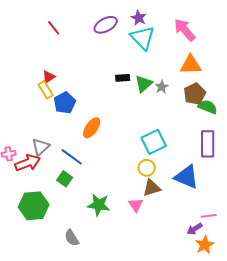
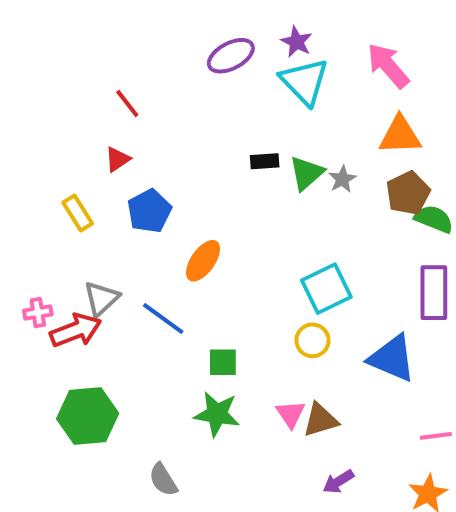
red line: (54, 28) -> (127, 104), moved
yellow rectangle: (46, 90) -> (78, 213), moved
green square: (65, 179) -> (223, 362), moved, turned -35
brown triangle: (152, 188) -> (320, 420), moved
purple arrow: (195, 229) -> (338, 482), moved

